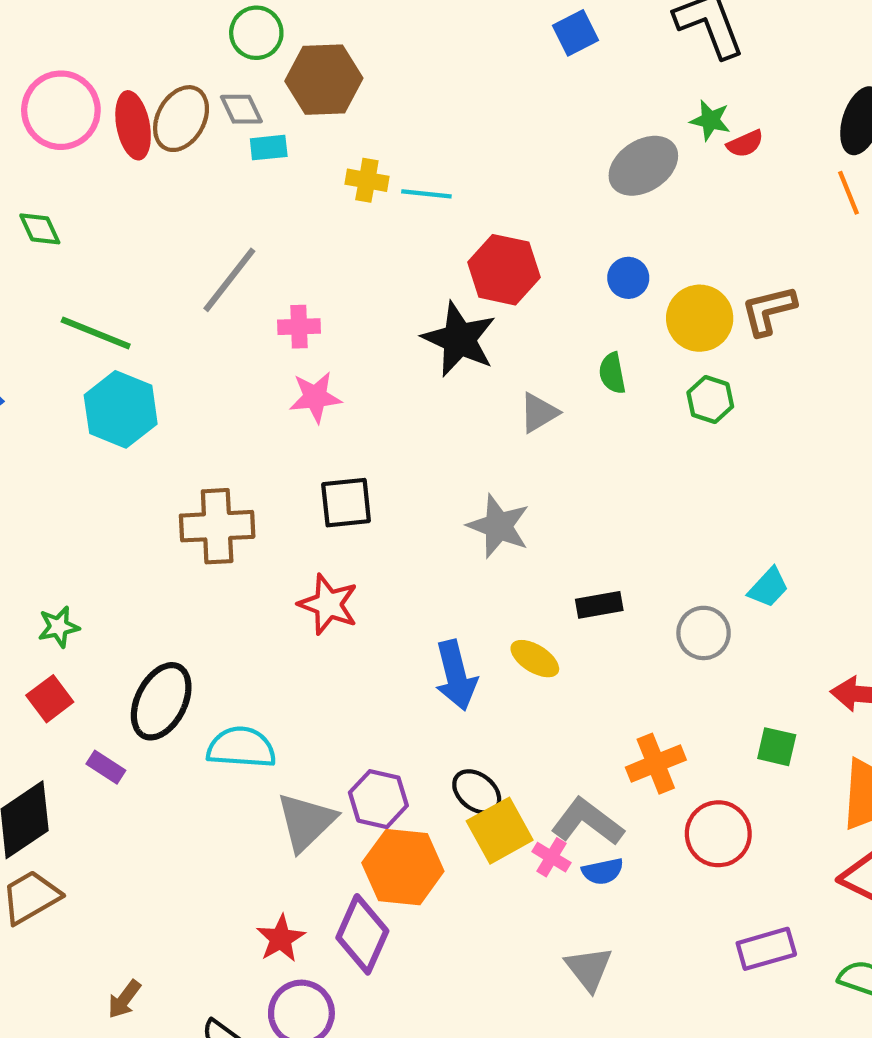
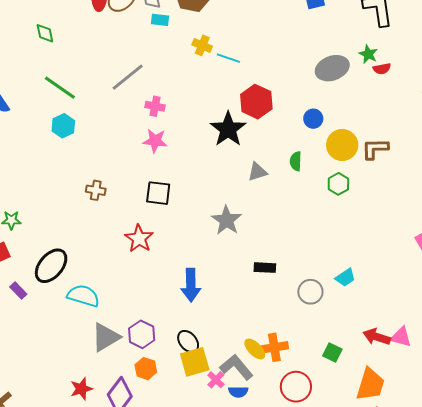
cyan hexagon: (121, 409) -> (63, 126), size x0.7
brown cross: (217, 526) -> (96, 190), size x0.6
yellow ellipse: (535, 659) -> (255, 349), moved
orange hexagon: (403, 867) -> (146, 369), size x0.6

